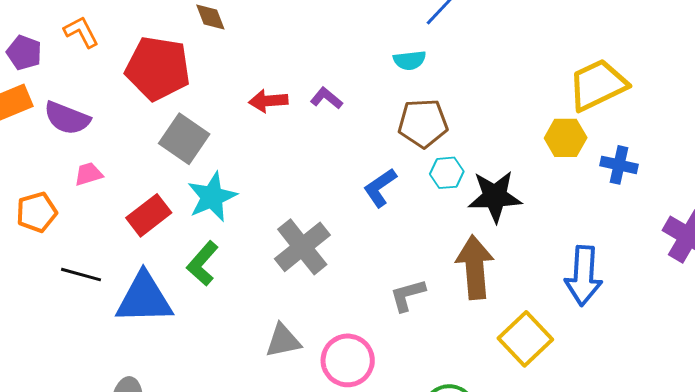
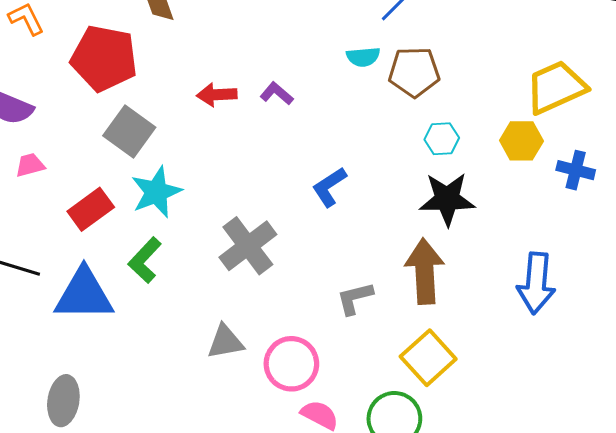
brown pentagon: (423, 123) -> (414, 72), moved
cyan hexagon: (447, 173) -> (442, 139), moved
yellow square: (525, 339) -> (428, 358), moved

